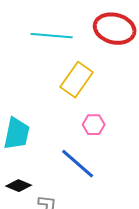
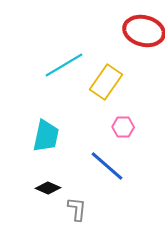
cyan line: (52, 36) -> (64, 65), moved, turned -36

